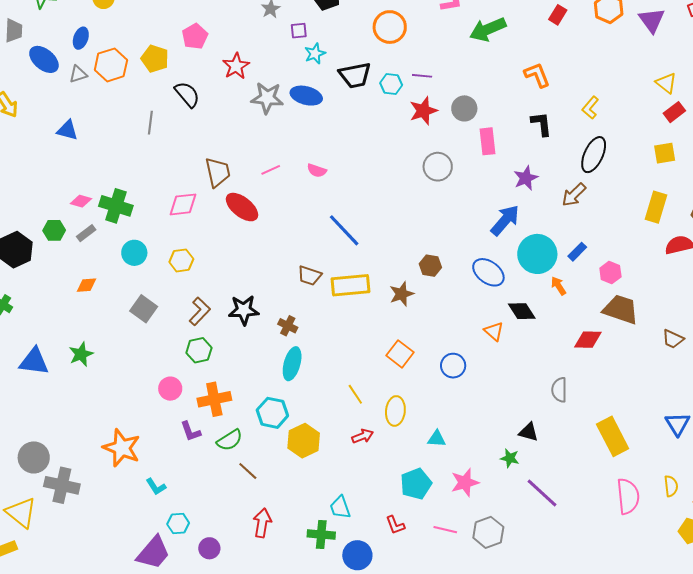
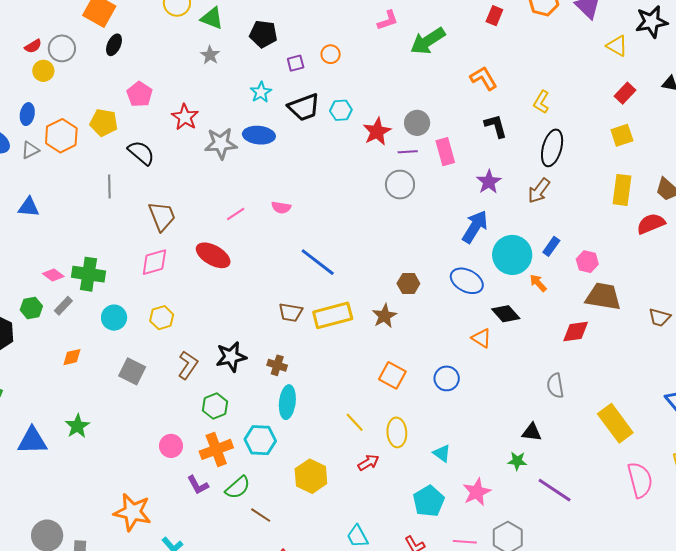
orange circle: (390, 27) -> (331, 54), size x0.6
purple square: (299, 31) -> (296, 63), moved
purple line: (422, 76) -> (408, 152), moved
yellow triangle: (666, 83) -> (617, 46), moved
brown trapezoid: (218, 172) -> (162, 216), moved
pink diamond: (81, 201) -> (53, 275), turned 30
green hexagon: (199, 350) -> (215, 406), moved
cyan hexagon: (272, 413) -> (260, 440), moved
cyan triangle: (437, 439) -> (442, 453), turned 42

